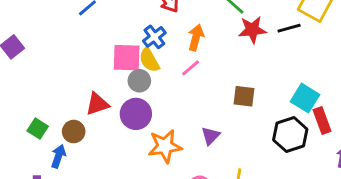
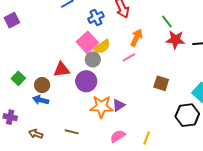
blue cross: (154, 37) -> (96, 17), moved
pink square: (127, 58) -> (87, 42), turned 35
yellow semicircle: (149, 60) -> (102, 47), turned -108
purple triangle: (211, 136) -> (119, 105), moved
blue arrow: (58, 156) -> (41, 100), moved, turned -105

